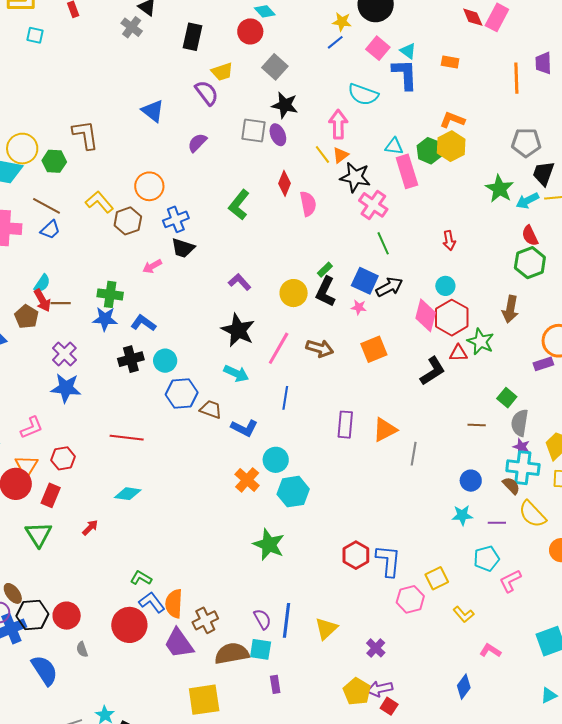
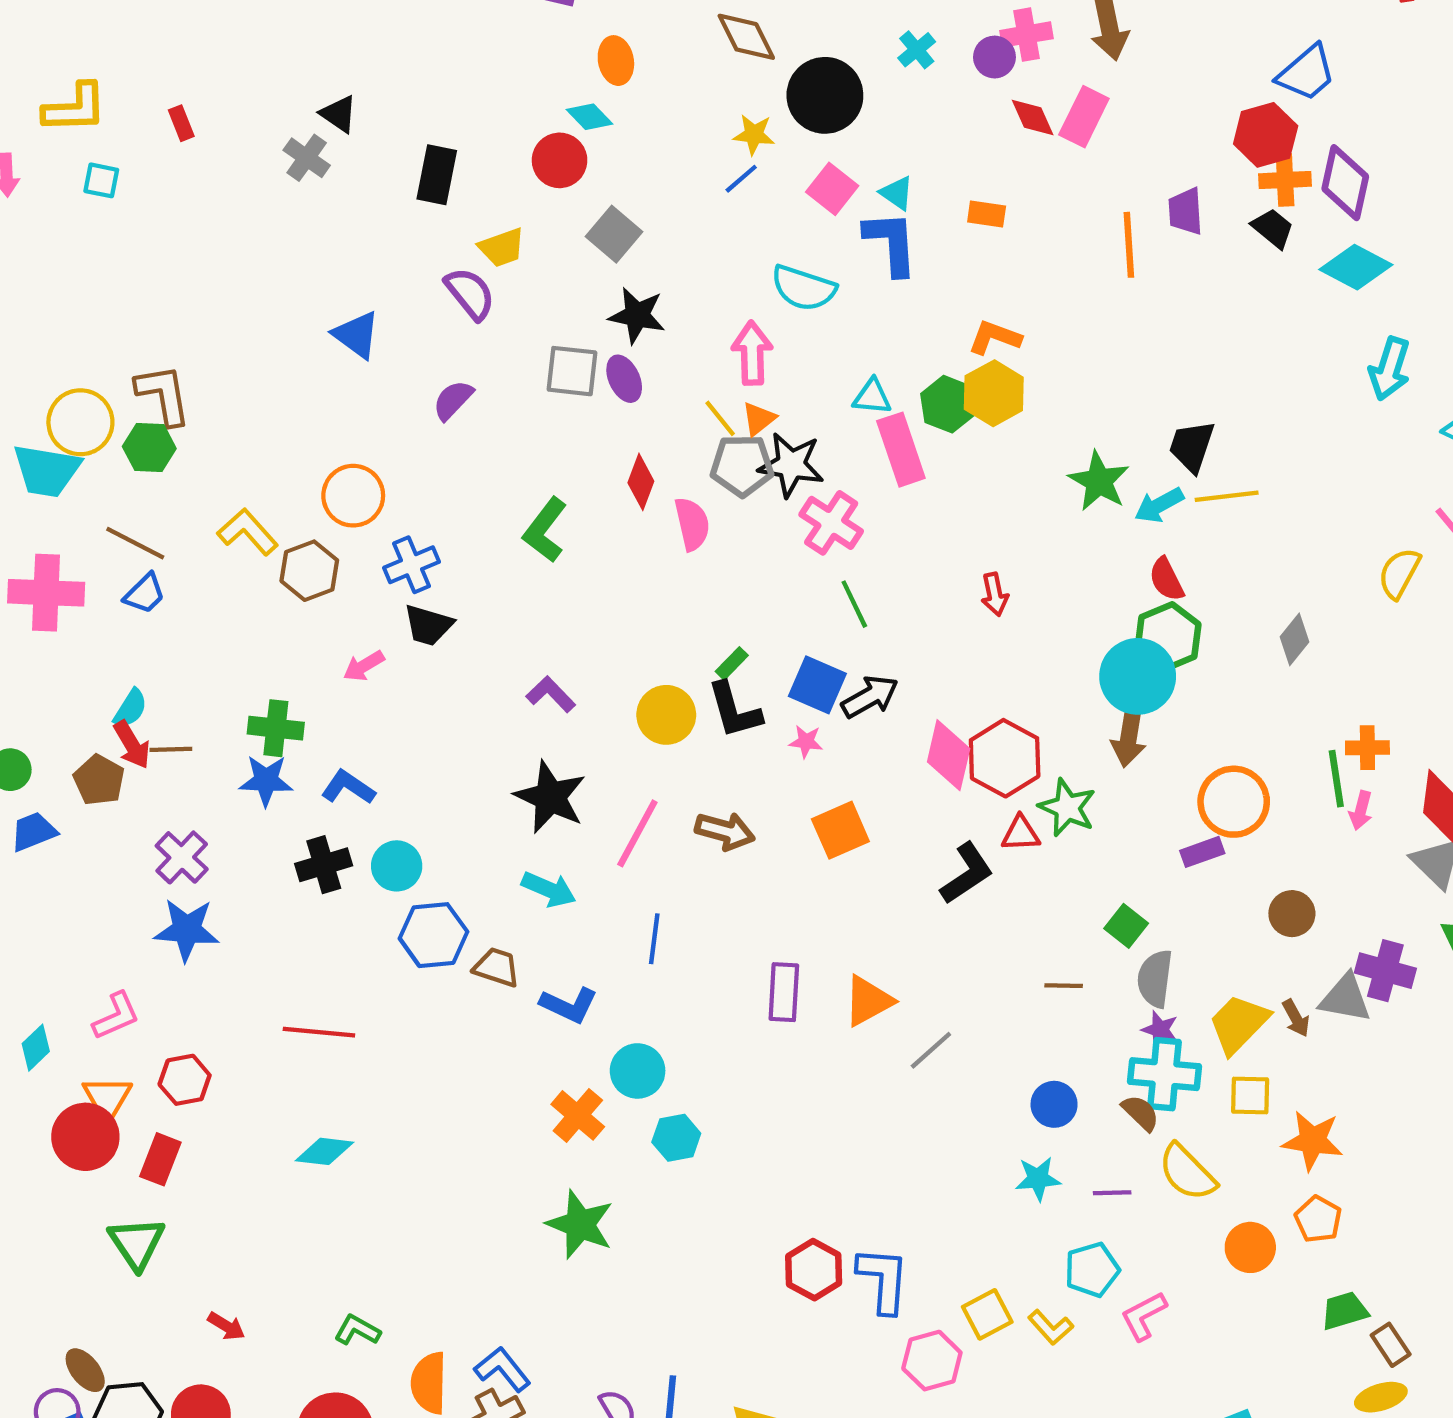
brown L-shape: (85, 135) -> (163, 395), moved
gray pentagon: (526, 143) -> (742, 465), moved
cyan circle: (445, 286) -> (1138, 676), moved, size x1.8
black L-shape: (326, 292) -> (734, 710), turned -40
gray line: (414, 454) -> (931, 1050), turned 40
cyan hexagon: (293, 492) -> (676, 1138), size x0.7
red arrow: (90, 528) -> (226, 1326), moved, turned 78
green star: (269, 545) -> (580, 1224), moved
blue L-shape: (152, 602) -> (502, 1369), moved
yellow L-shape: (464, 614) -> (1051, 1327), moved

